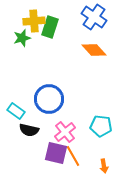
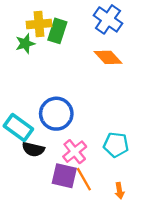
cyan rectangle: (16, 111) -> (18, 127), size x1.4

